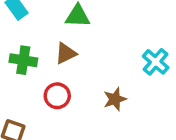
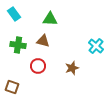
brown triangle: (66, 53) -> (43, 41), turned 40

